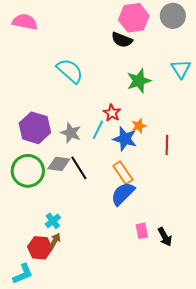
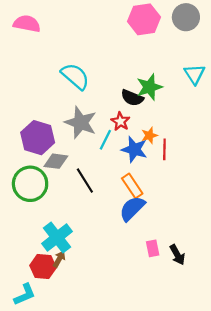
black semicircle: (122, 40) -> (132, 98), moved
gray star: (71, 133) -> (81, 123), moved, size x1.4
red line: (167, 145) -> (164, 149), moved
gray diamond: (59, 164) -> (56, 161), moved
cyan cross: (53, 221) -> (57, 238), size x1.8

